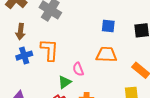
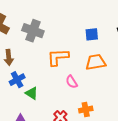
orange L-shape: (49, 50) -> (58, 57), moved, turned -85
green triangle: (65, 82) -> (32, 93), moved, turned -40

